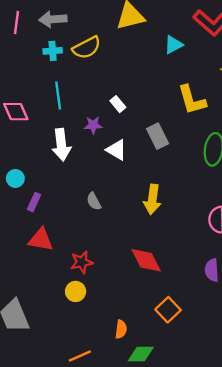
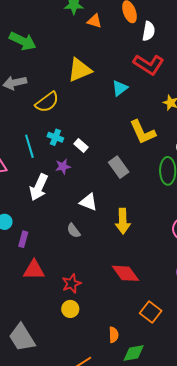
cyan cross: (53, 51) -> (55, 137), moved, turned 35
white arrow: (61, 145) -> (39, 187), turned 40
white triangle: (116, 150) -> (88, 202), moved

